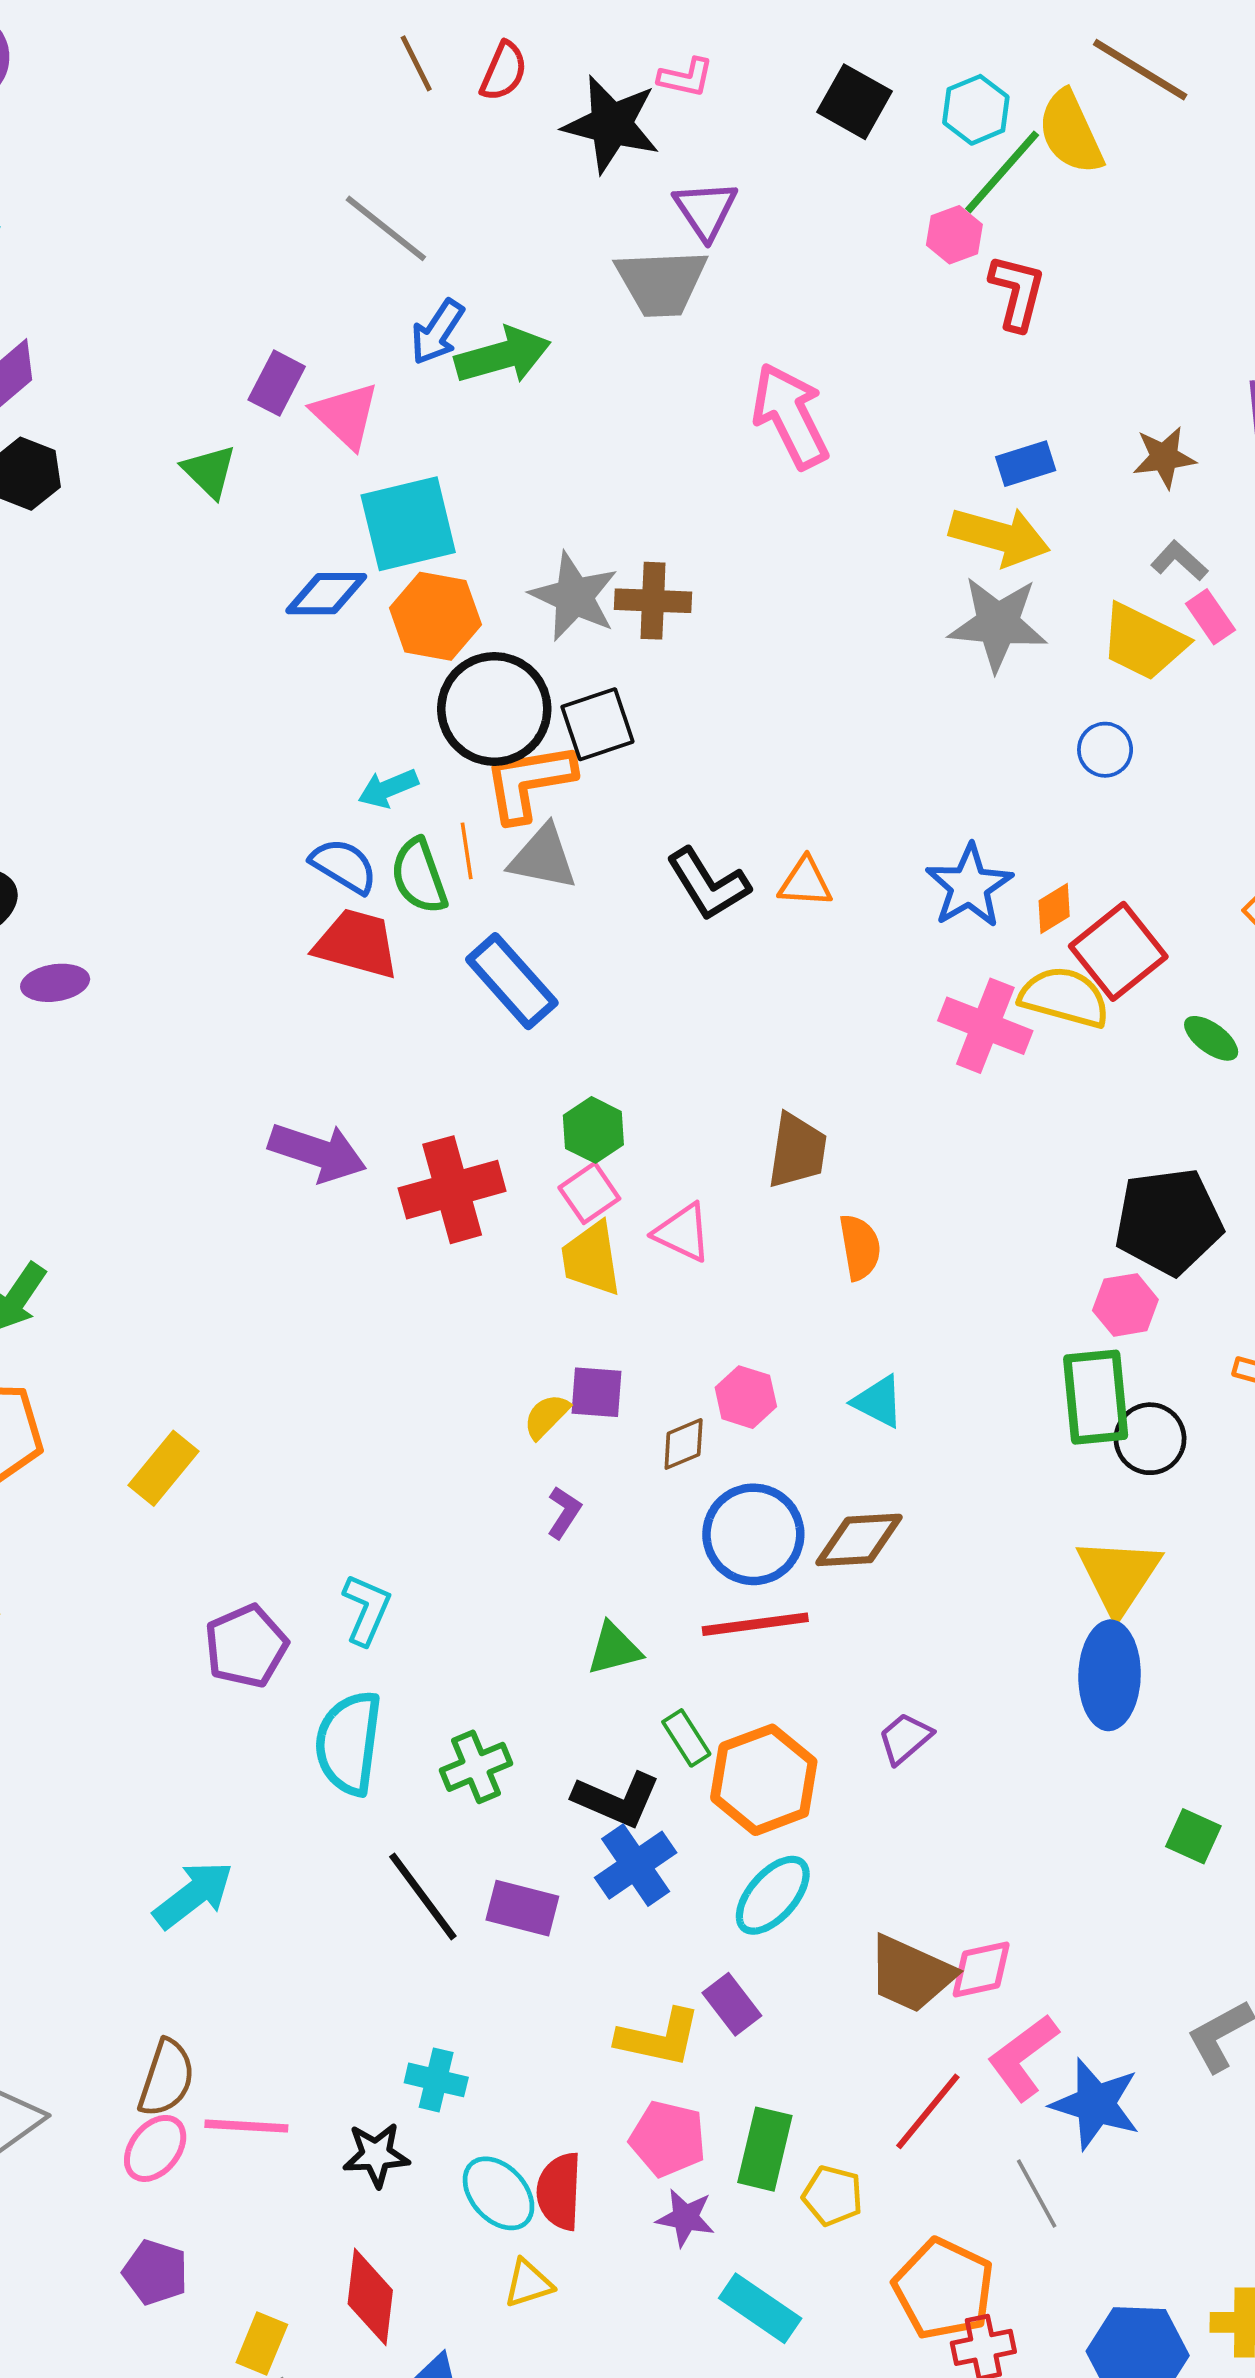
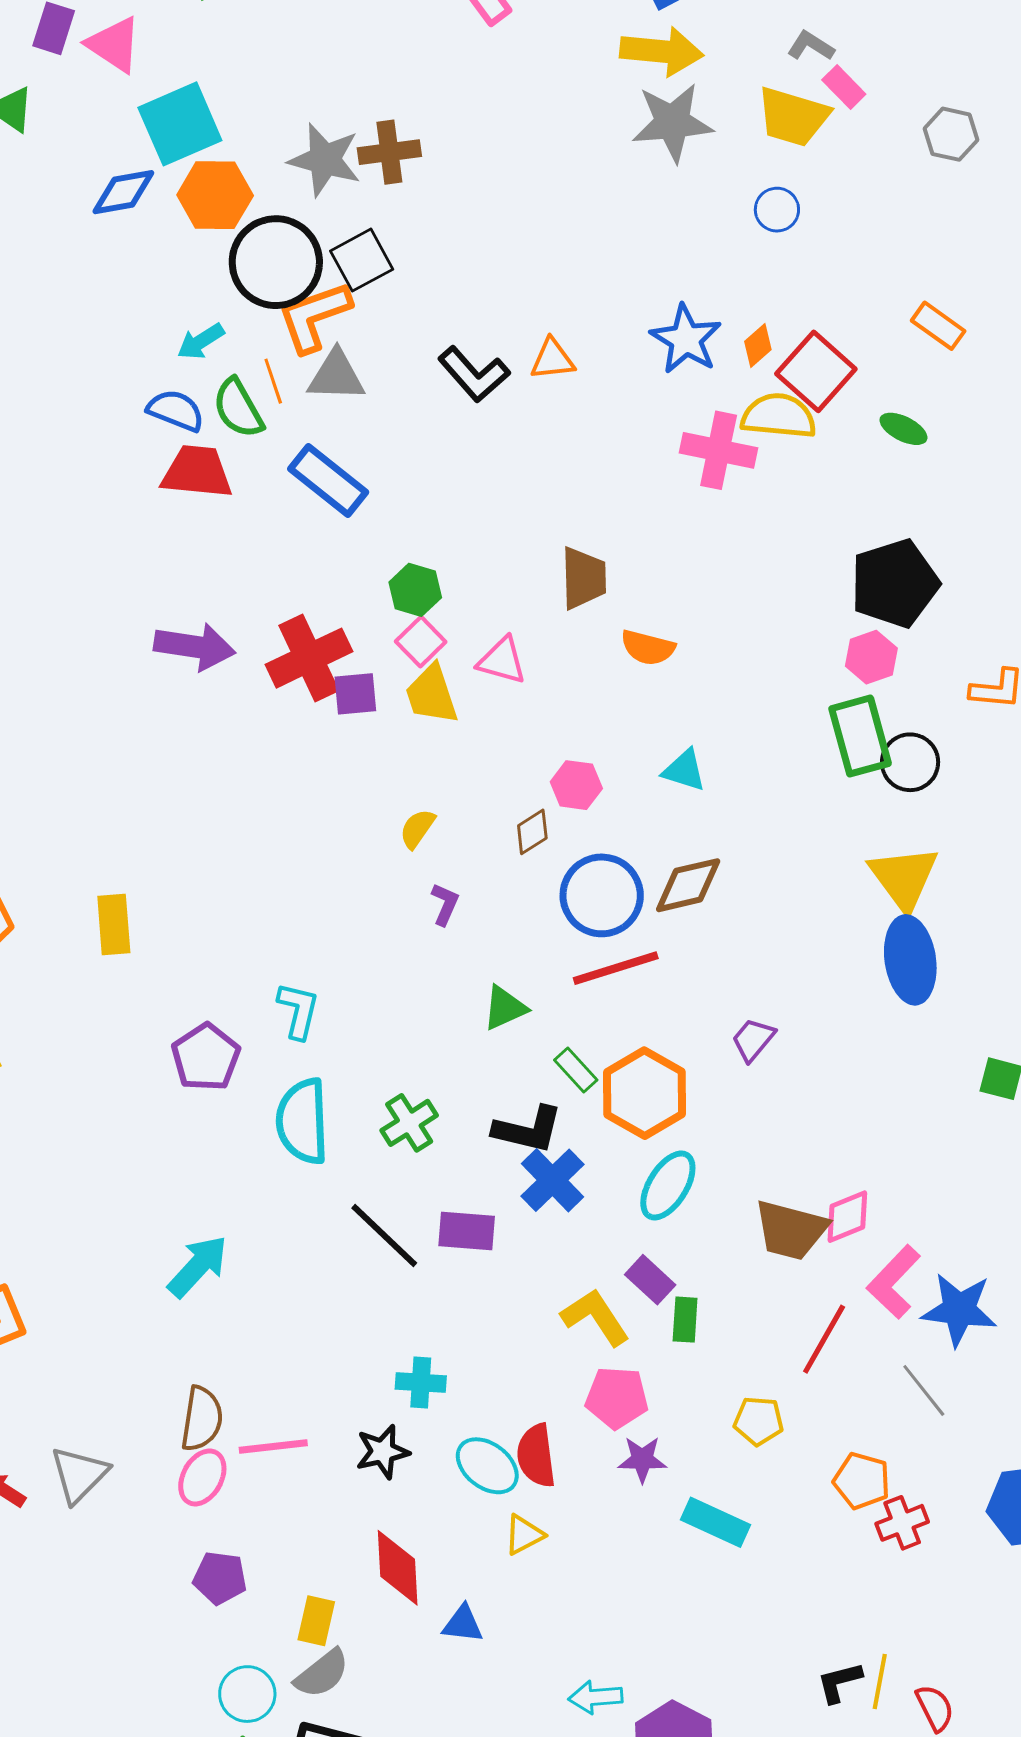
orange semicircle: (860, 1247) -> (648, 648), turned 124
purple square: (596, 1392) -> (355, 694), moved
yellow rectangle: (163, 1468) -> (114, 924), turned -34
yellow L-shape: (659, 2038) -> (595, 1317), turned -126
green rectangle: (765, 2149) -> (685, 1320), moved, size x0.7
orange pentagon: (944, 2289) -> (862, 1481), size x0.7

